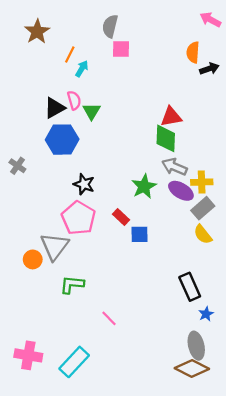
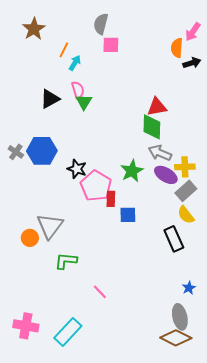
pink arrow: (210, 20) -> (193, 32), moved, turned -84
pink semicircle: (74, 100) -> (78, 90), moved
blue hexagon: (62, 140) -> (42, 151), moved
red rectangle: (121, 217) -> (111, 199), turned 49
pink pentagon: (78, 218) -> (96, 186), moved
black rectangle: (190, 287) -> (174, 239), moved

